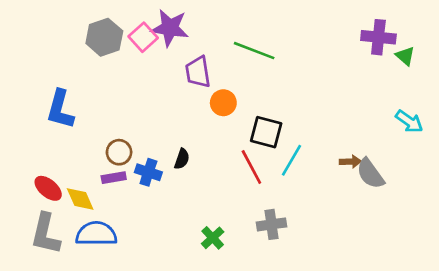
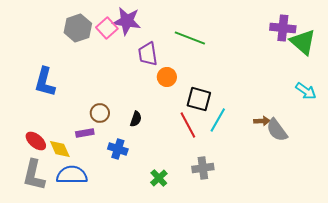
green triangle: (405, 56) -> (303, 42), size x1.8
brown circle: (119, 152) -> (100, 113), moved
blue cross: (148, 172) -> (118, 149), moved

